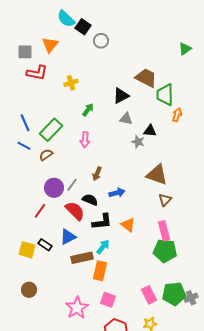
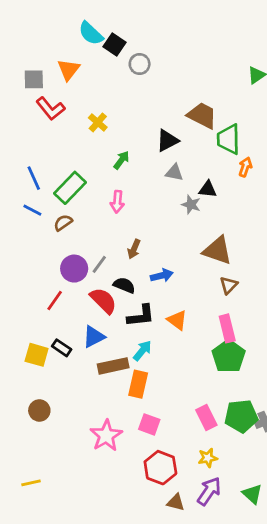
red L-shape: (37, 73) -> (50, 109), turned 40
yellow cross: (71, 83) -> (98, 122), turned -32
green pentagon: (165, 251) -> (229, 356), turned 30

